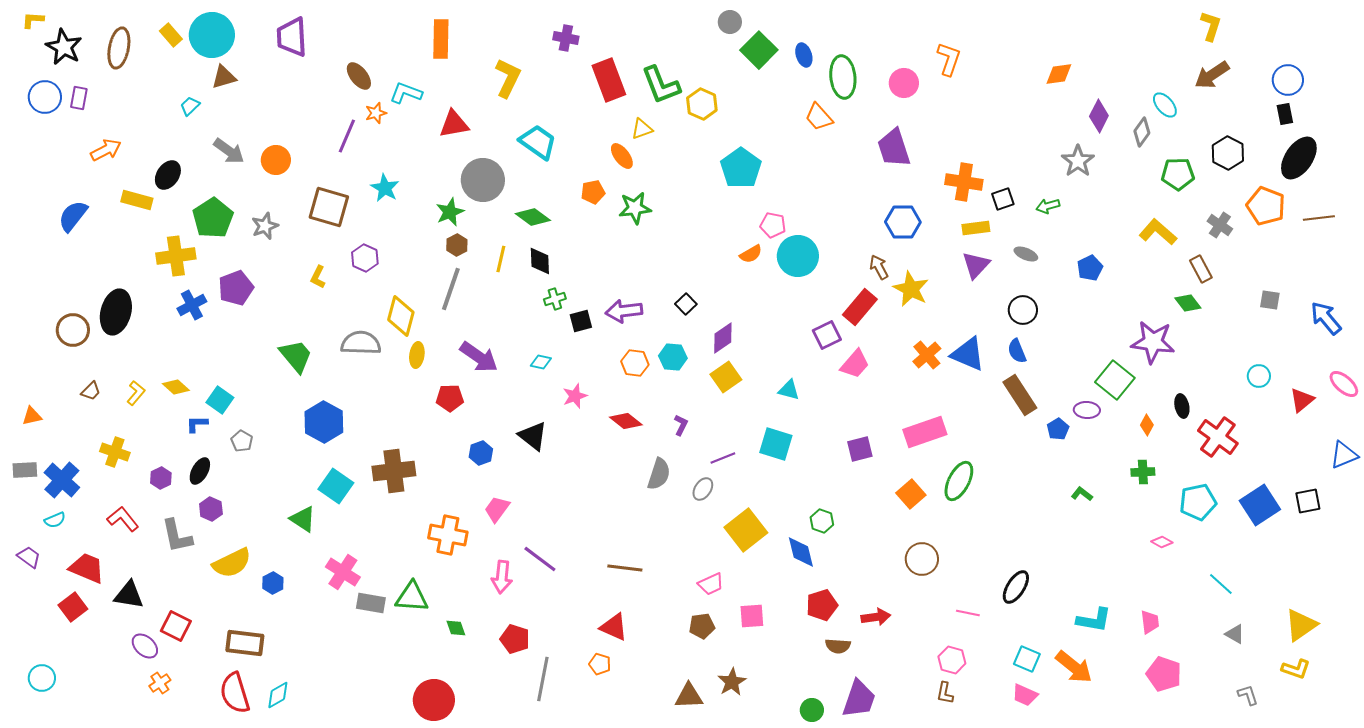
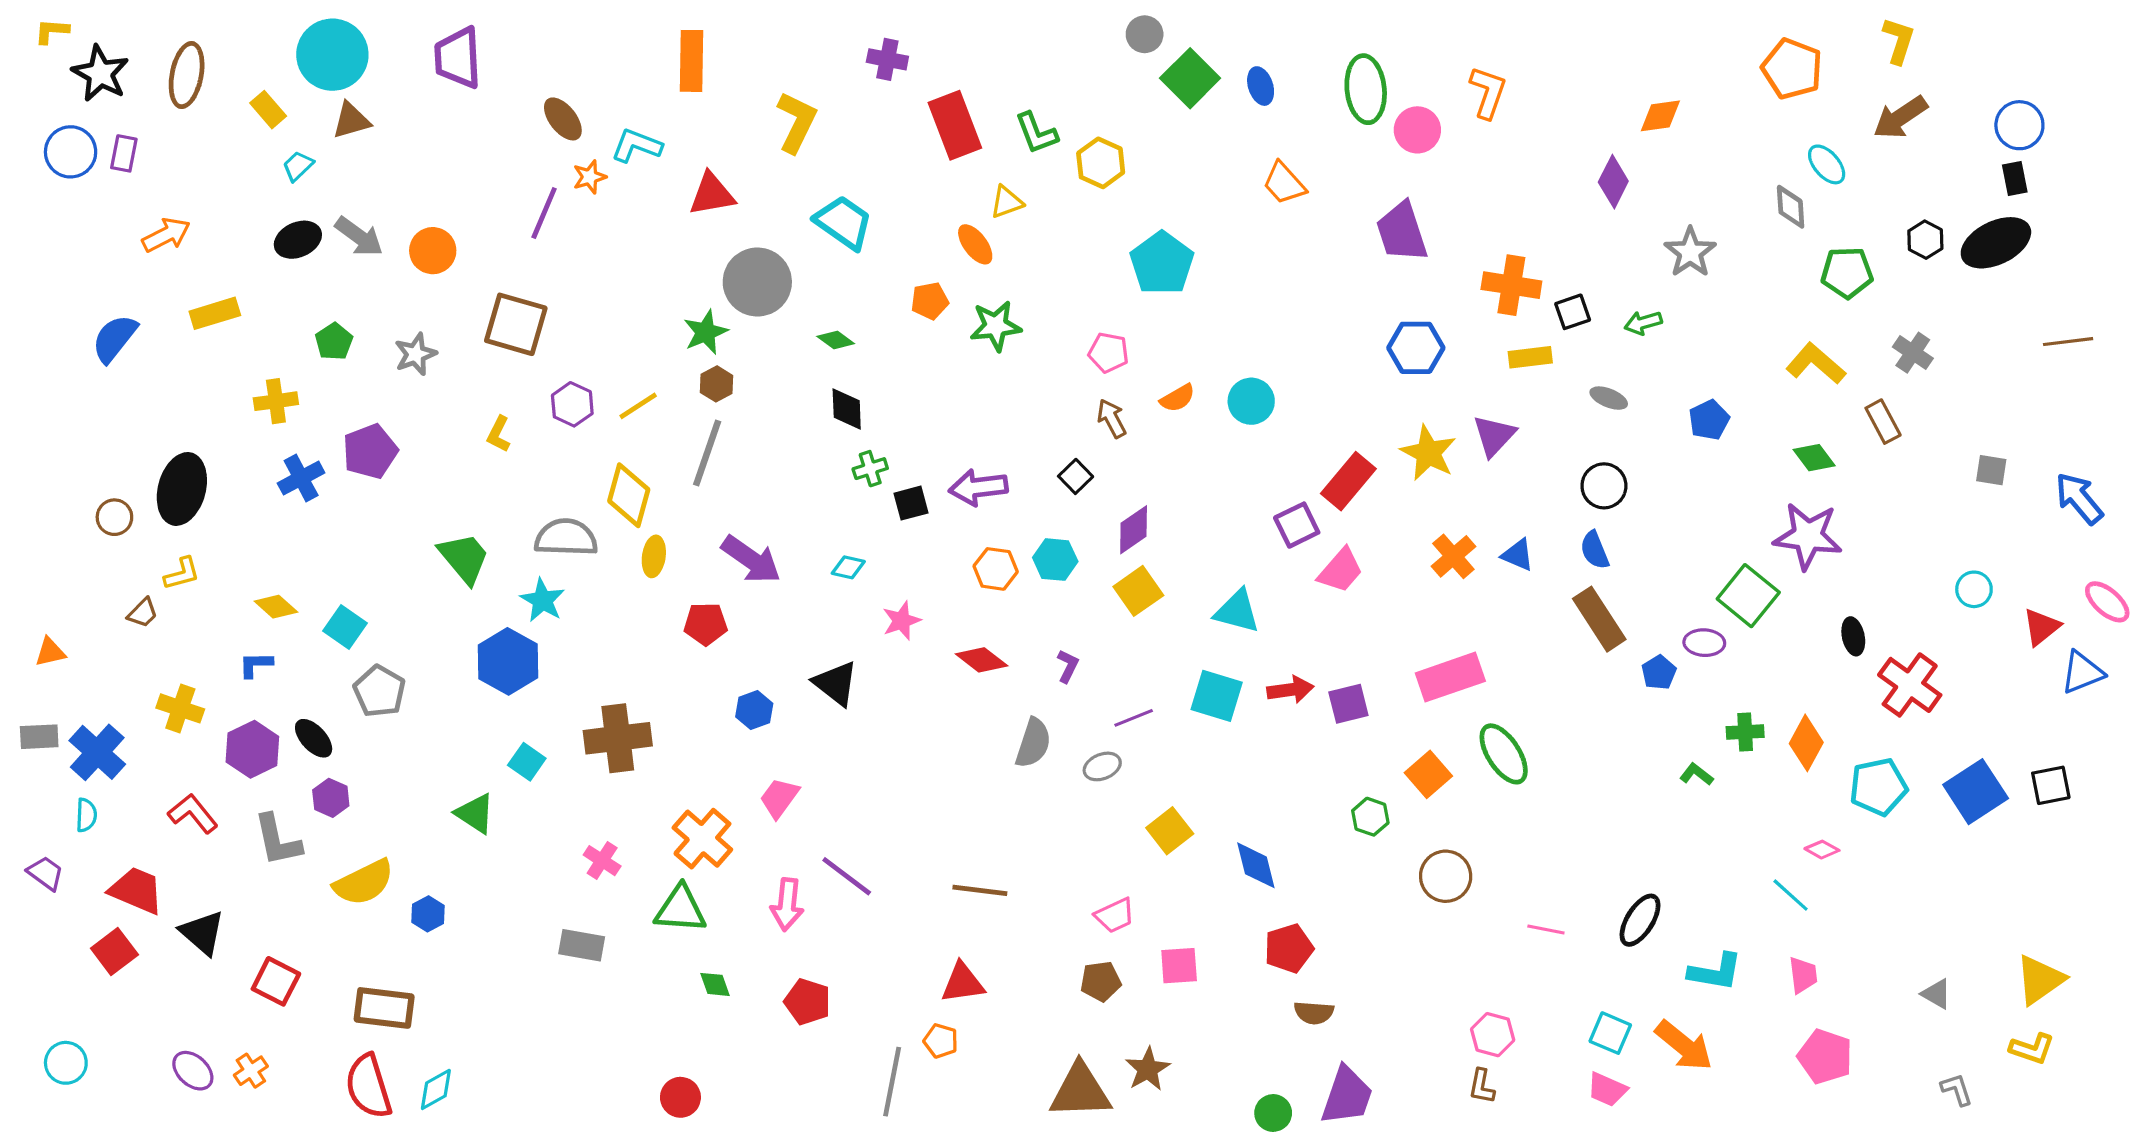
yellow rectangle: (171, 35) -> (268, 110), moved
green ellipse: (843, 77) -> (1366, 89), moved
green L-shape: (661, 85) -> (1036, 133), size x0.7
purple diamond: (1099, 116) -> (1613, 182), moved
gray diamond: (1142, 132) -> (1791, 207), turned -40
black hexagon: (1228, 153) -> (1925, 240), size x0.7
black ellipse: (1299, 158) -> (1996, 243), moved, turned 30
black ellipse: (168, 175) -> (298, 240), moved, turned 32
cyan star: (385, 188) -> (542, 600), moved
yellow rectangle: (137, 200) -> (215, 313), turned -32
orange pentagon: (1266, 206) -> (1792, 69), moved
green diamond: (533, 217) -> (836, 340), size x0.7
green pentagon: (213, 218) -> (334, 342), size x0.6
pink pentagon: (773, 225) -> (1109, 353), moved
yellow cross: (176, 256) -> (276, 401), size x0.7
cyan circle: (798, 256) -> (1251, 401), size x0.7
yellow line: (501, 259) -> (638, 406), moved, turned 44
purple triangle: (976, 265) -> (1494, 436), moved
brown arrow: (879, 267) -> (1112, 418), moved
green diamond: (1188, 303) -> (1814, 458), moved
brown circle: (73, 330) -> (114, 517), size x0.7
blue triangle: (968, 354) -> (1518, 555), size x0.6
cyan triangle: (789, 390) -> (1237, 611), size x1.4
yellow L-shape: (136, 393) -> (182, 574), moved, turned 35
blue L-shape: (197, 424) -> (256, 665), moved
orange diamond: (1147, 425) -> (1806, 743), moved, size x1.6
gray pentagon: (242, 441) -> (379, 691), size x1.5
blue triangle: (1344, 455) -> (2082, 672), moved
black ellipse: (200, 471) -> (314, 738), turned -72
green cross: (1143, 472) -> (1745, 732), moved
purple hexagon: (161, 478) -> (252, 749), size x1.6
green ellipse: (959, 481) -> (1504, 754), turned -60
cyan square: (336, 486) -> (527, 762), size x0.7
gray ellipse: (703, 489) -> (1102, 766), turned 35
cyan semicircle: (55, 520) -> (86, 815), turned -65
green hexagon: (822, 521) -> (1370, 817), moved
yellow square: (746, 530) -> (1170, 831), size x0.7
orange cross: (448, 535) -> (702, 839), turned 30
pink cross: (343, 572) -> (602, 861), moved, size x0.7
cyan line: (1221, 584) -> (1791, 895), moved
black ellipse: (1016, 587) -> (1640, 920), moved
black triangle: (129, 595) -> (202, 933), turned 32
green triangle: (412, 597) -> (680, 909), moved
pink line: (968, 613) -> (1546, 930), moved
red arrow: (876, 617) -> (1290, 690), moved
red triangle: (614, 627) -> (963, 983), turned -32
purple ellipse: (145, 646) -> (193, 1071), moved
gray line: (543, 679) -> (892, 1082), moved
brown triangle: (689, 696) -> (1080, 1091), size x1.4
red circle: (434, 700) -> (680, 1097), size x0.6

